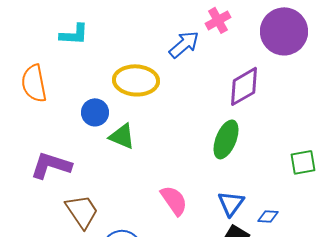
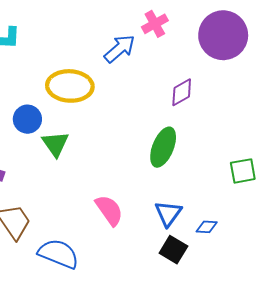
purple diamond: (244, 86) -> (182, 92), size x0.7
green triangle: (122, 136) -> (55, 144), turned 32

